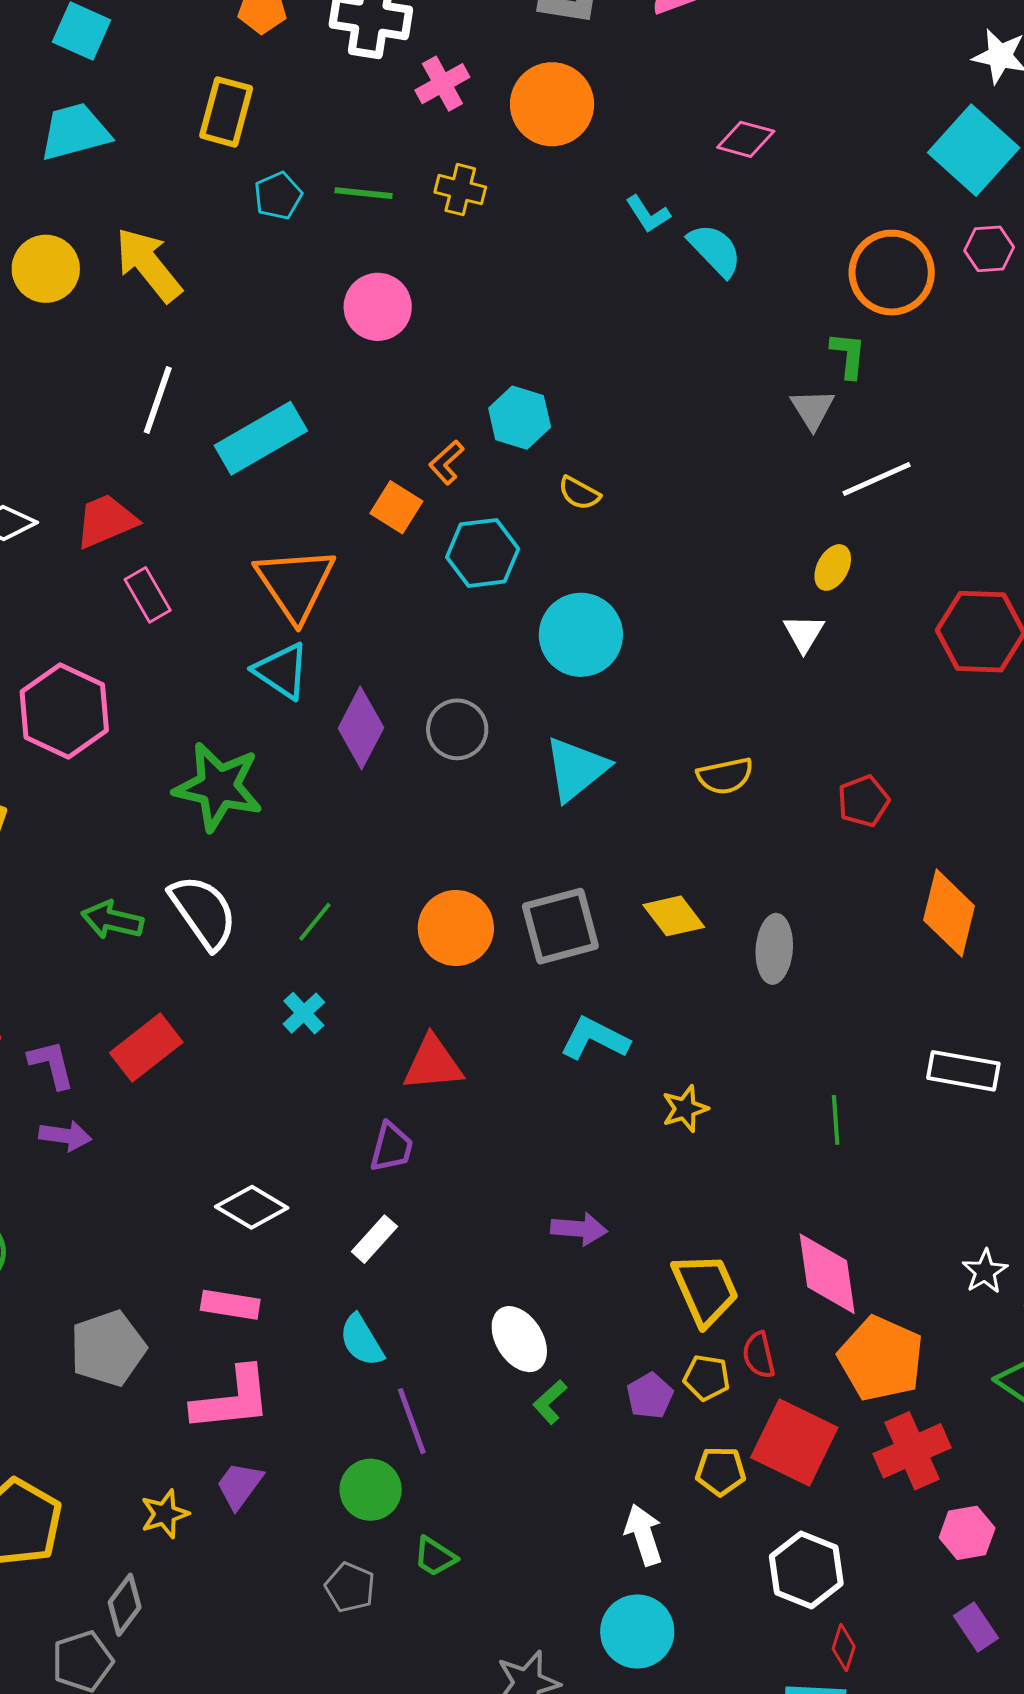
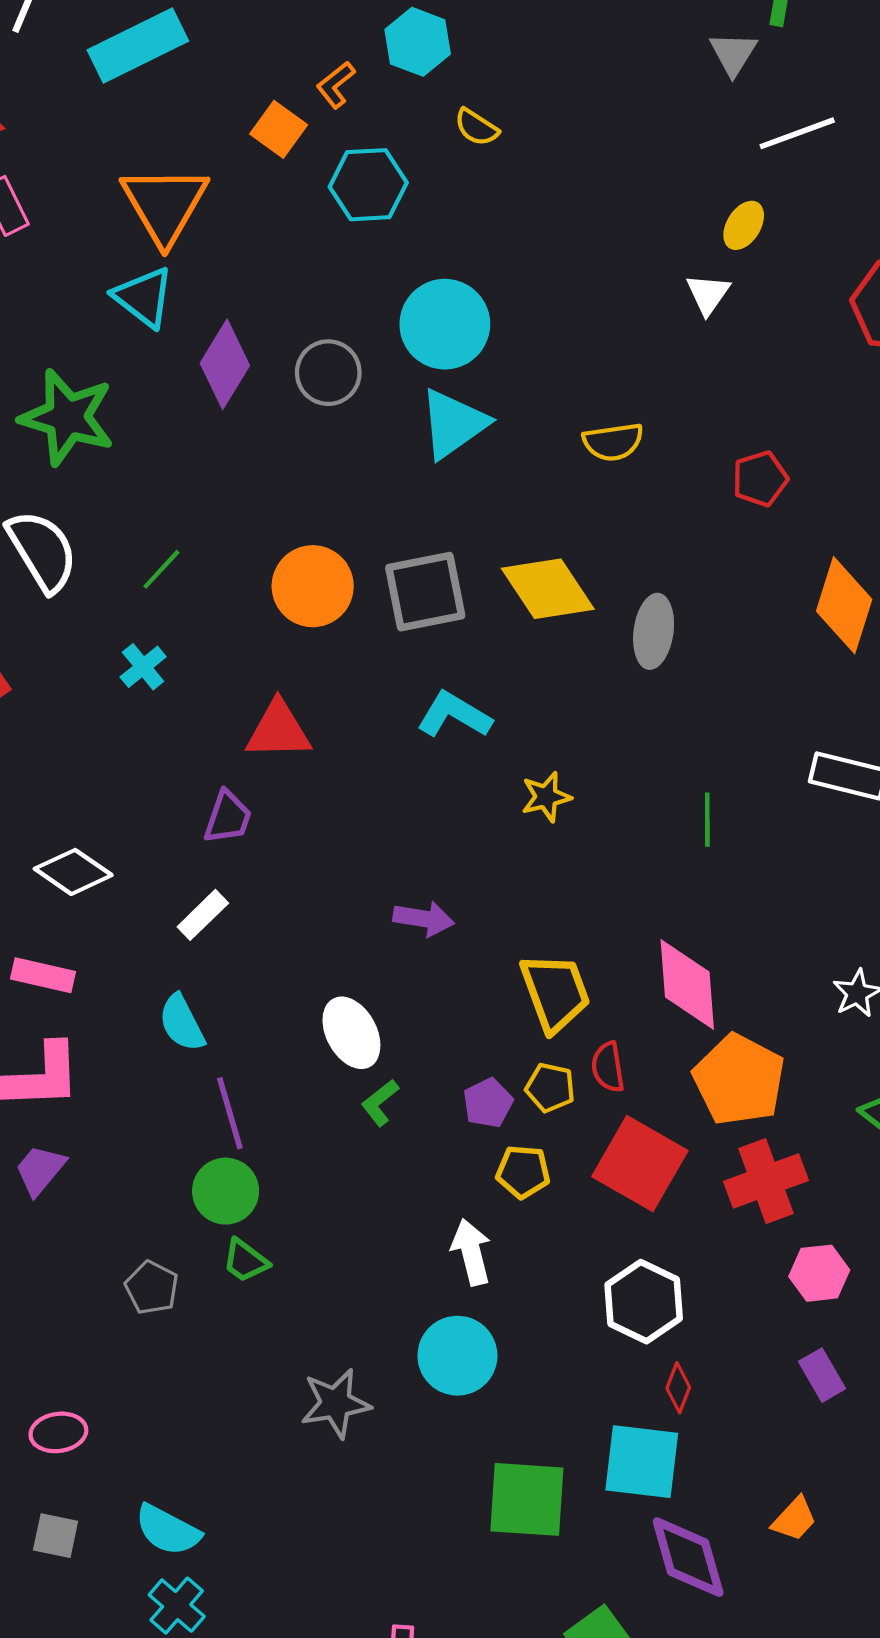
cyan circle: (581, 635) -> (445, 324), moved
yellow diamond: (674, 916) -> (548, 589), size x1.4
yellow pentagon: (721, 1471) -> (523, 1172), moved
green circle: (371, 1490) -> (226, 1191), moved

